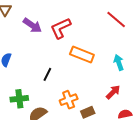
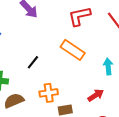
red L-shape: (61, 28) -> (79, 16), moved

